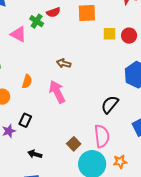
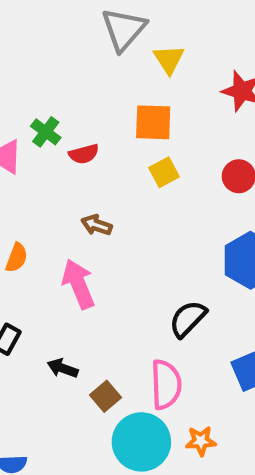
red semicircle: (53, 12) -> (84, 154), moved
yellow square: (109, 34) -> (164, 172), moved, turned -32
black arrow: (35, 154) -> (63, 368), moved

